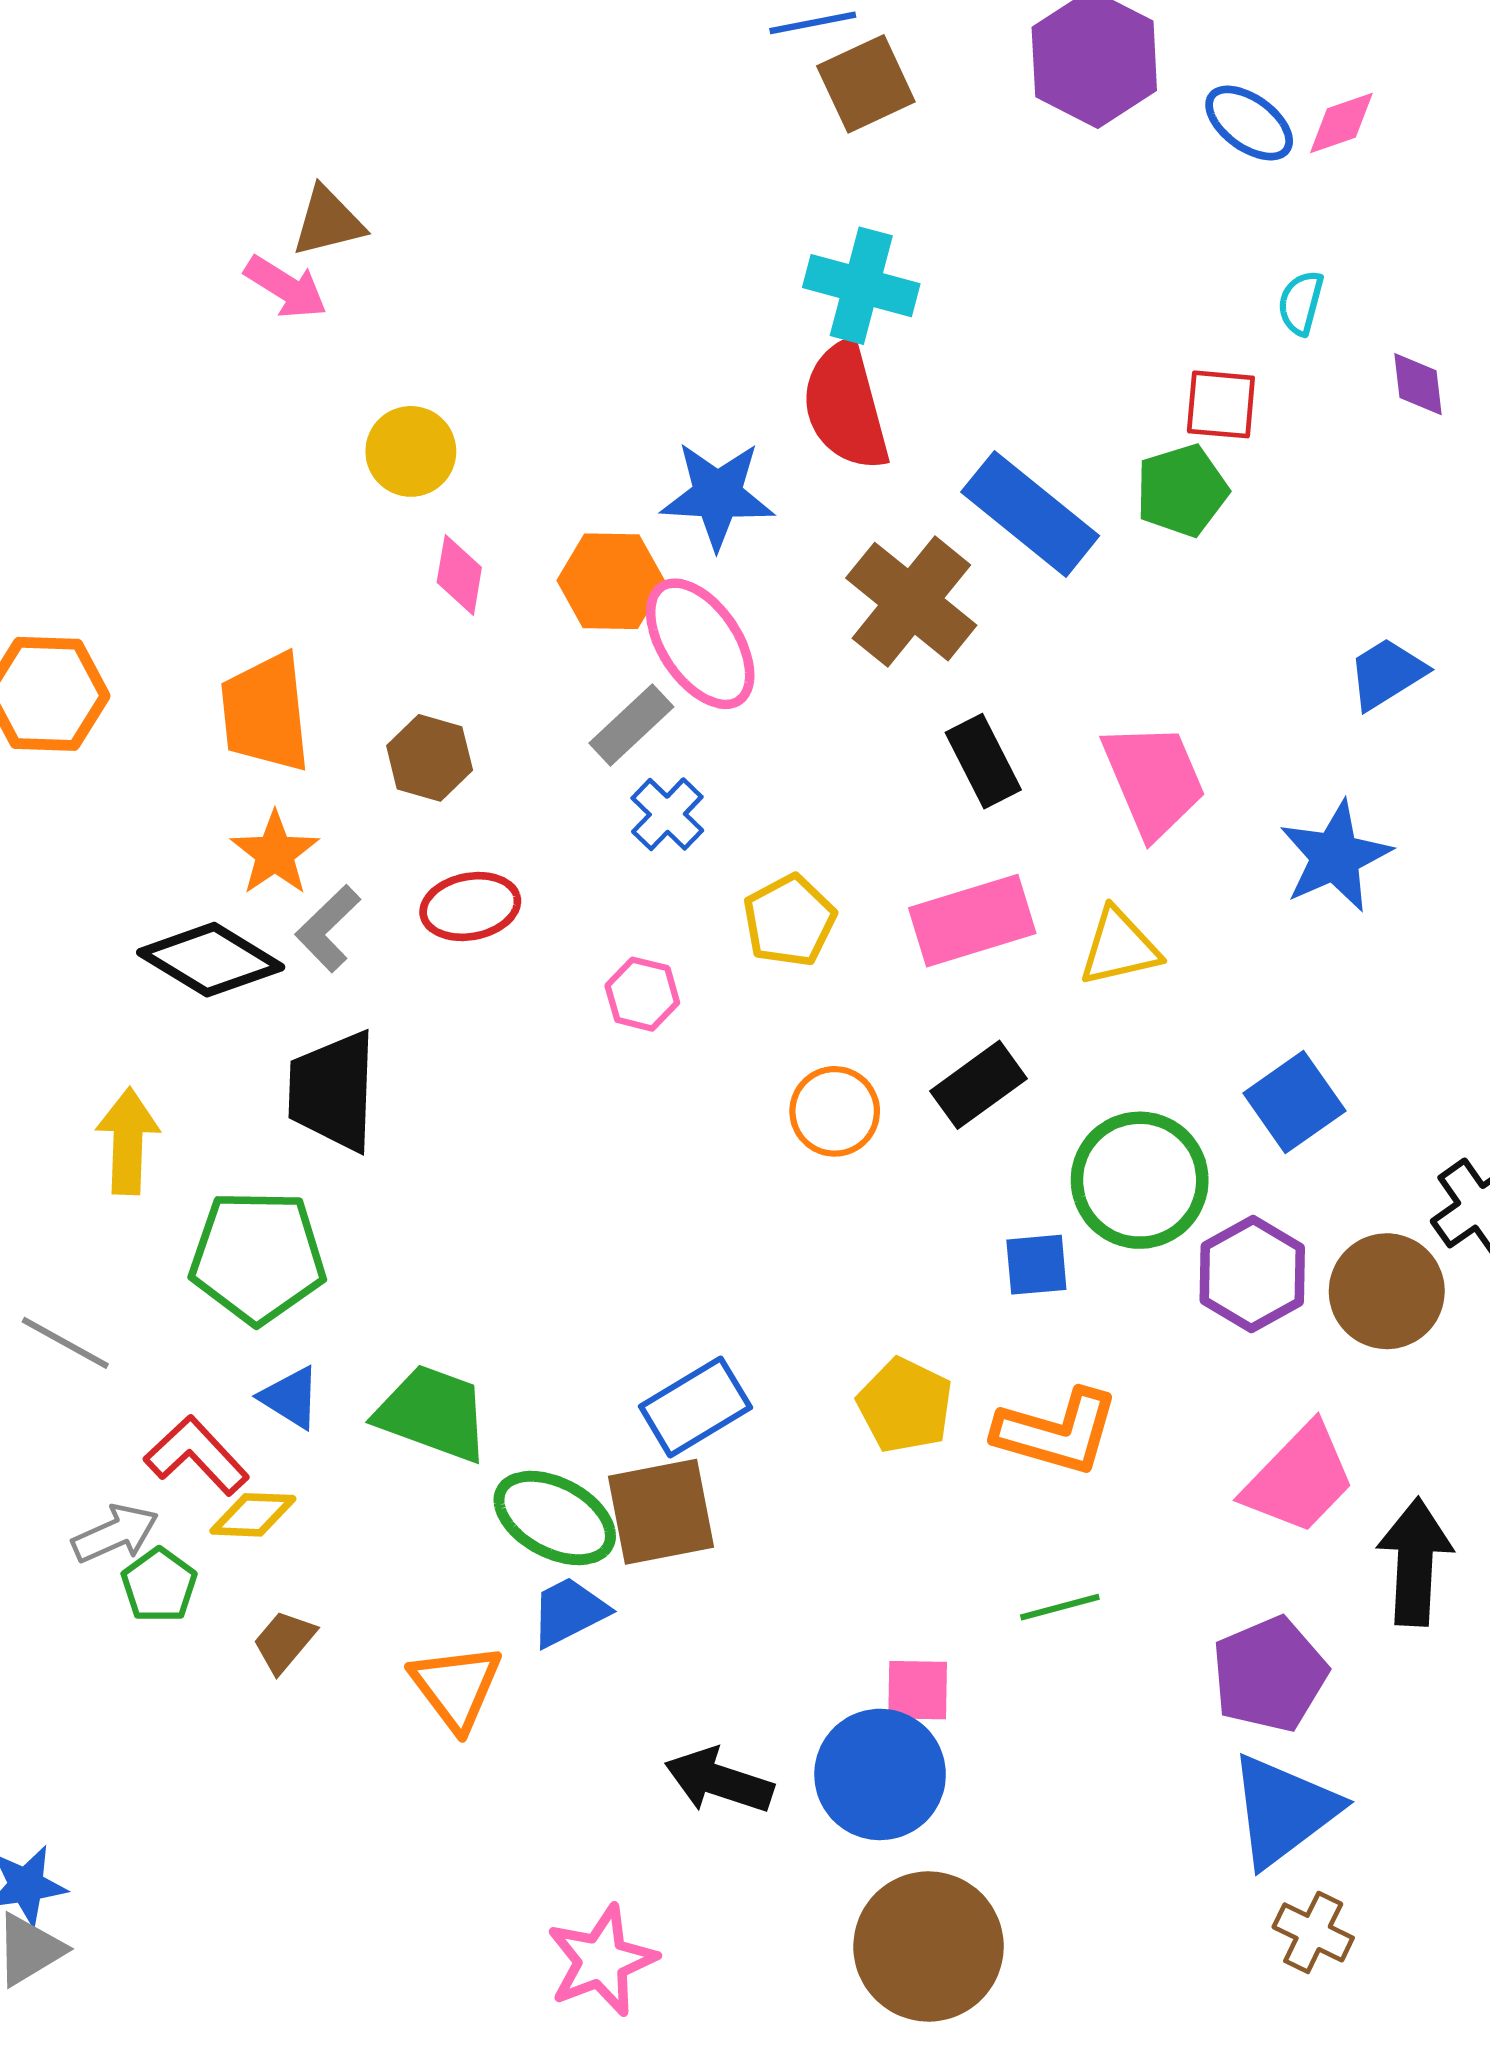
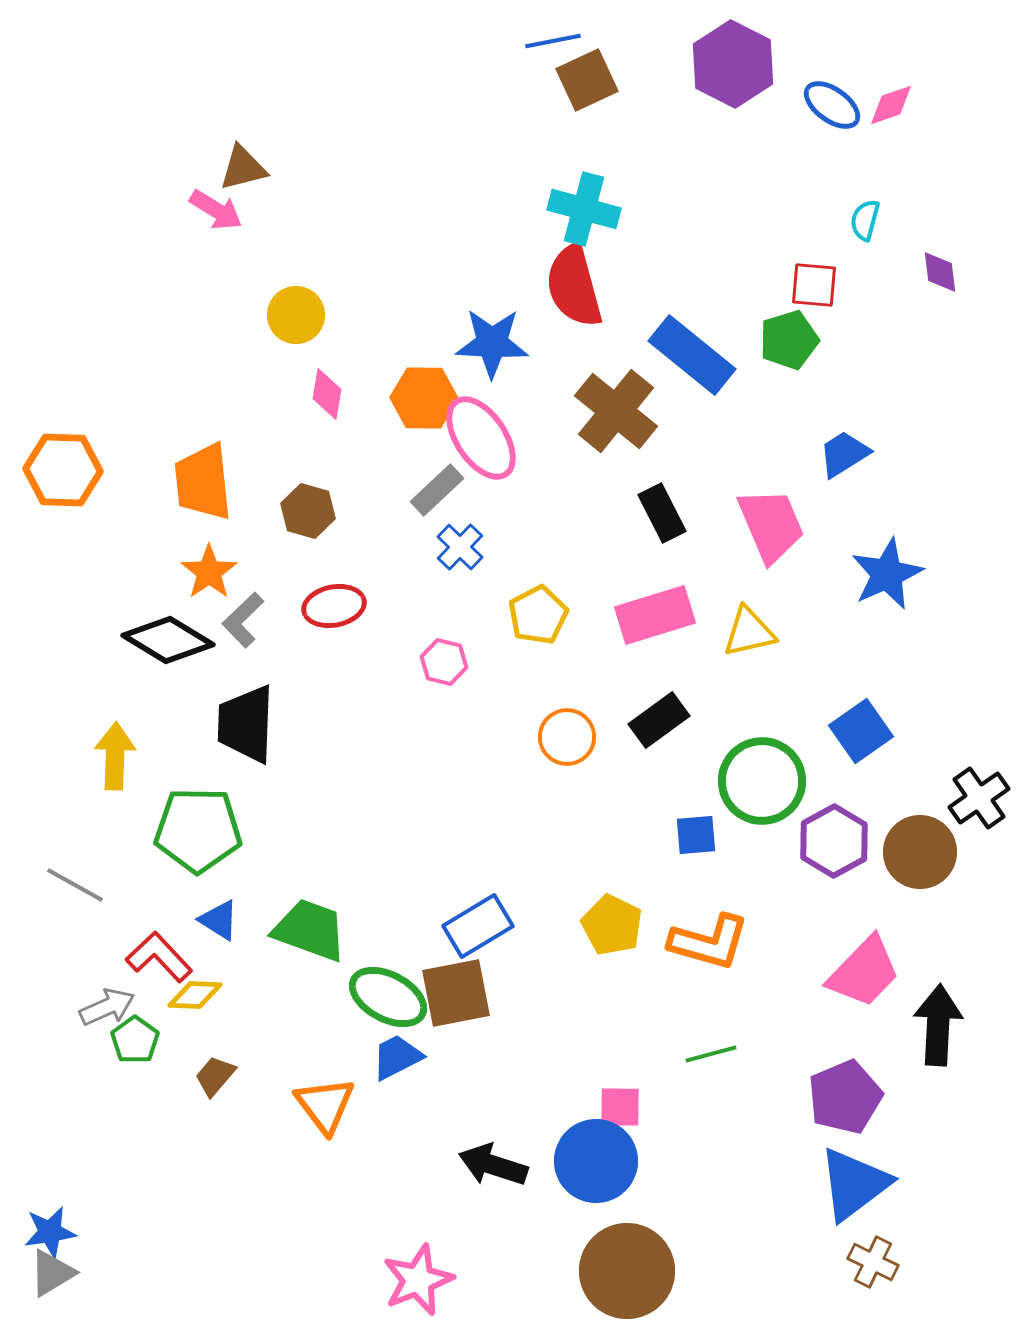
blue trapezoid: (1387, 673) -> (844, 454), moved

